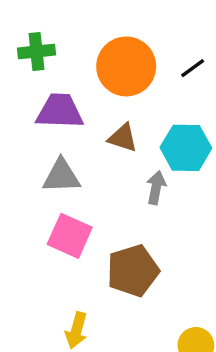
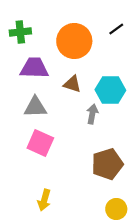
black line: (193, 68) -> (116, 29), moved
brown pentagon: (133, 271) -> (107, 164), moved

